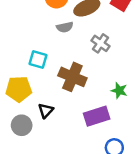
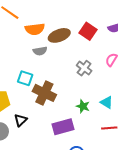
gray cross: (100, 43) -> (84, 68), moved
cyan square: (38, 60) -> (25, 78), moved

